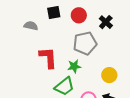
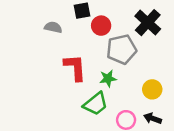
red circle: (79, 15) -> (101, 26), moved
black cross: (106, 22) -> (148, 23), size x1.5

